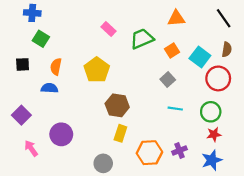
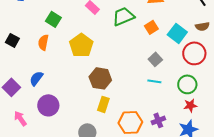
green square: (41, 39) -> (53, 19), moved
brown semicircle: (227, 49) -> (202, 26), turned 72
black square: (23, 64) -> (12, 40), turned 32
gray square: (168, 80) -> (155, 59), moved
blue semicircle: (49, 88) -> (36, 78), moved, turned -56

